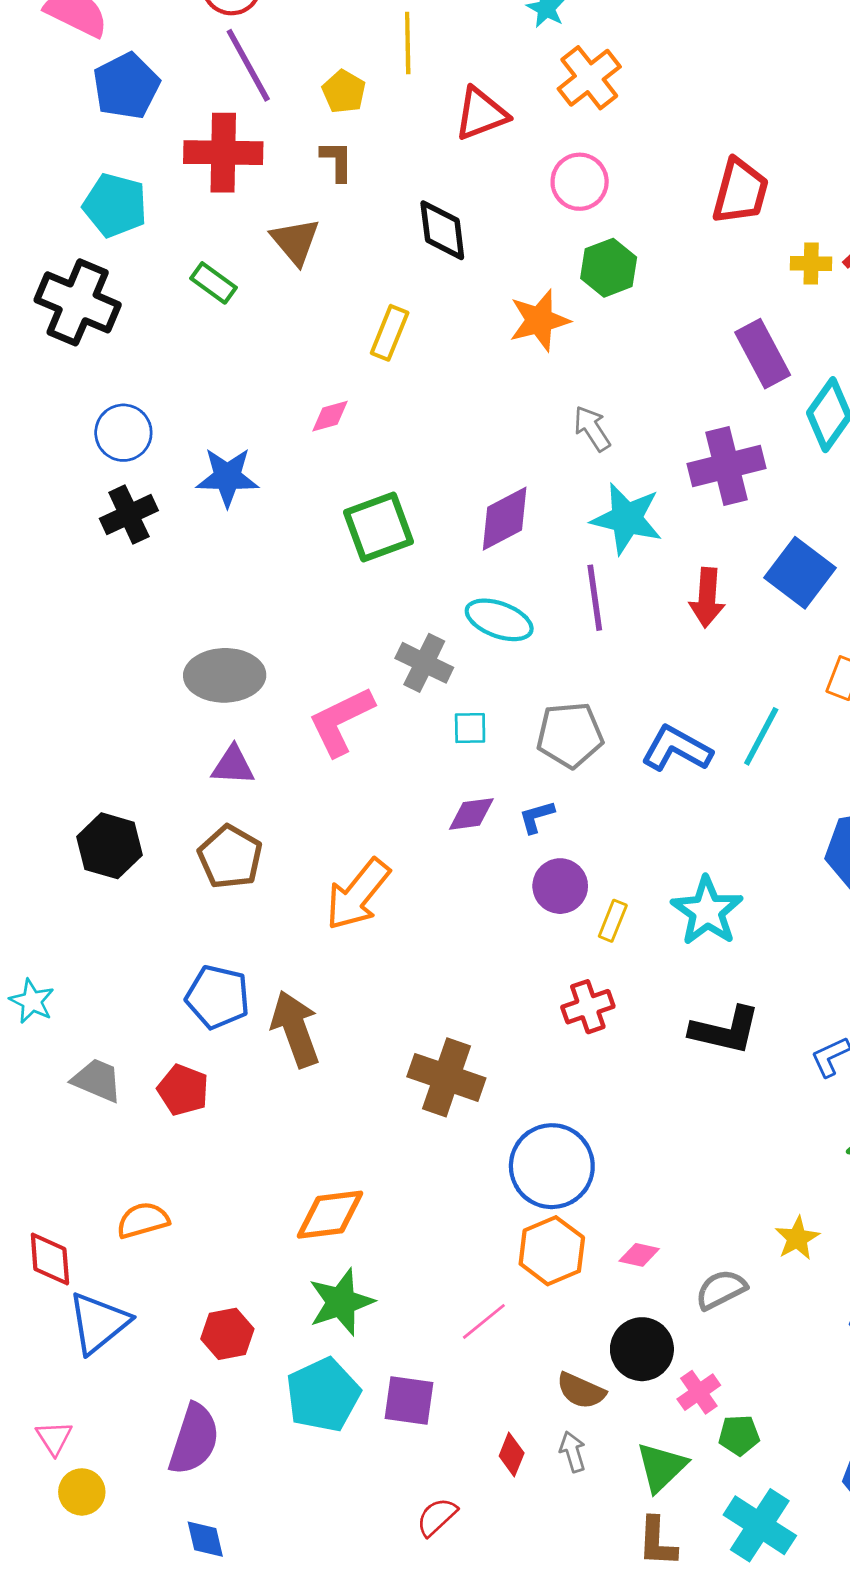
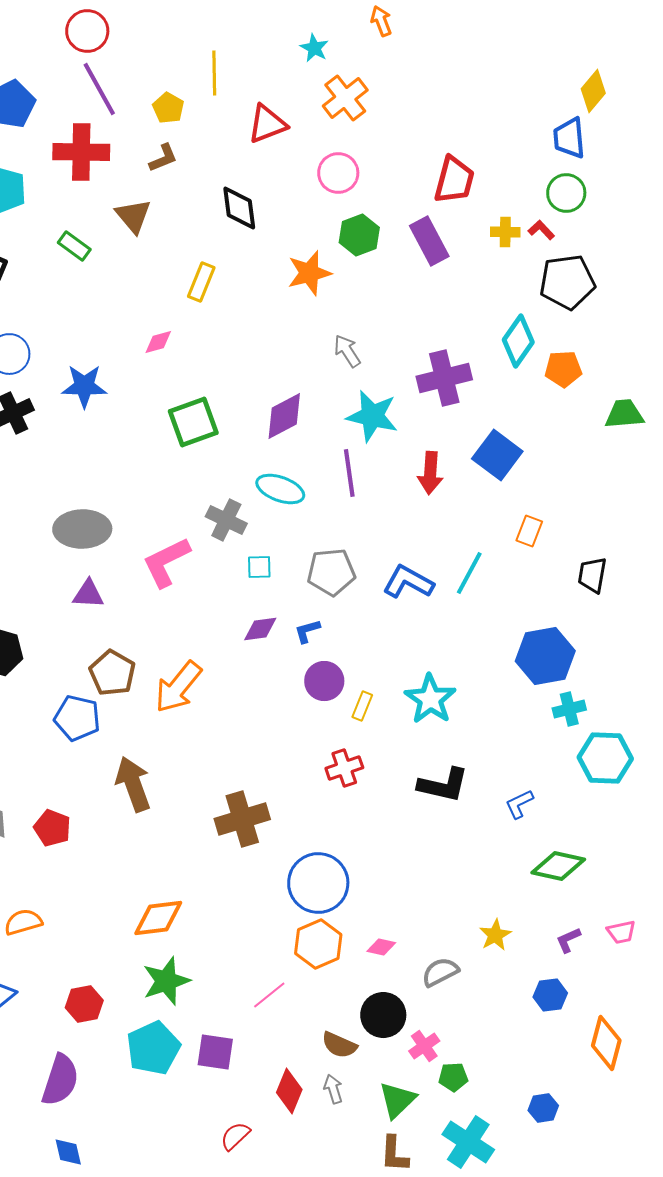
brown L-shape: (337, 161) -> (163, 158), turned 68
purple rectangle: (763, 354) -> (429, 241), moved
brown pentagon: (230, 857) -> (112, 673), moved
blue pentagon: (218, 997) -> (77, 718), moved
brown cross: (446, 1077) -> (242, 819), turned -36
red diamond: (512, 1455) -> (289, 1091), size x1.4

